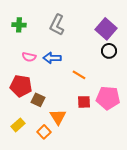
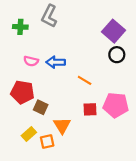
gray L-shape: (57, 25) -> (49, 16), moved
yellow rectangle: (18, 125) -> (29, 134), moved
orange square: (44, 132) -> (47, 142), turned 32

